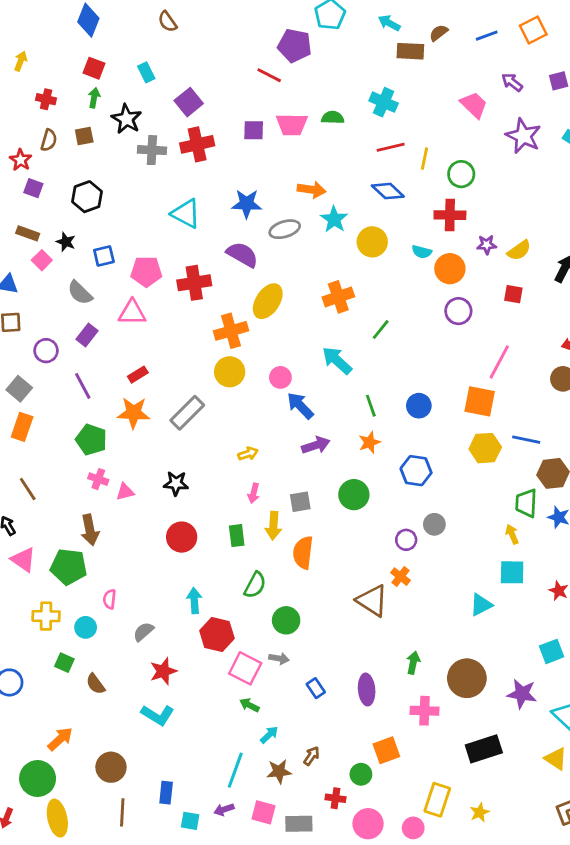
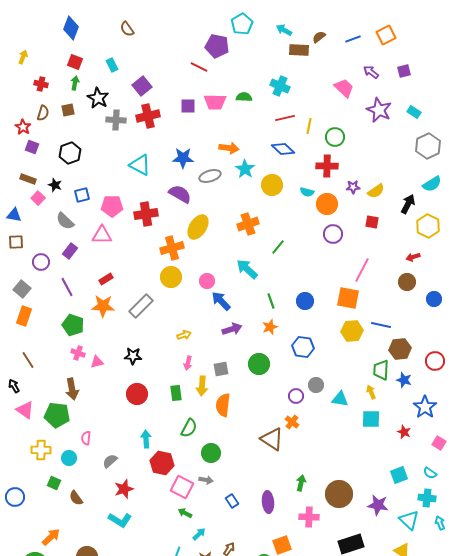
cyan triangle: (481, 605) -> (340, 399), moved, turned 36

